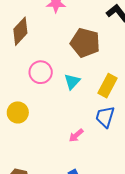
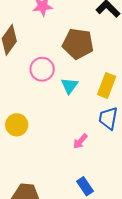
pink circle: (41, 72) -> (42, 69), moved

